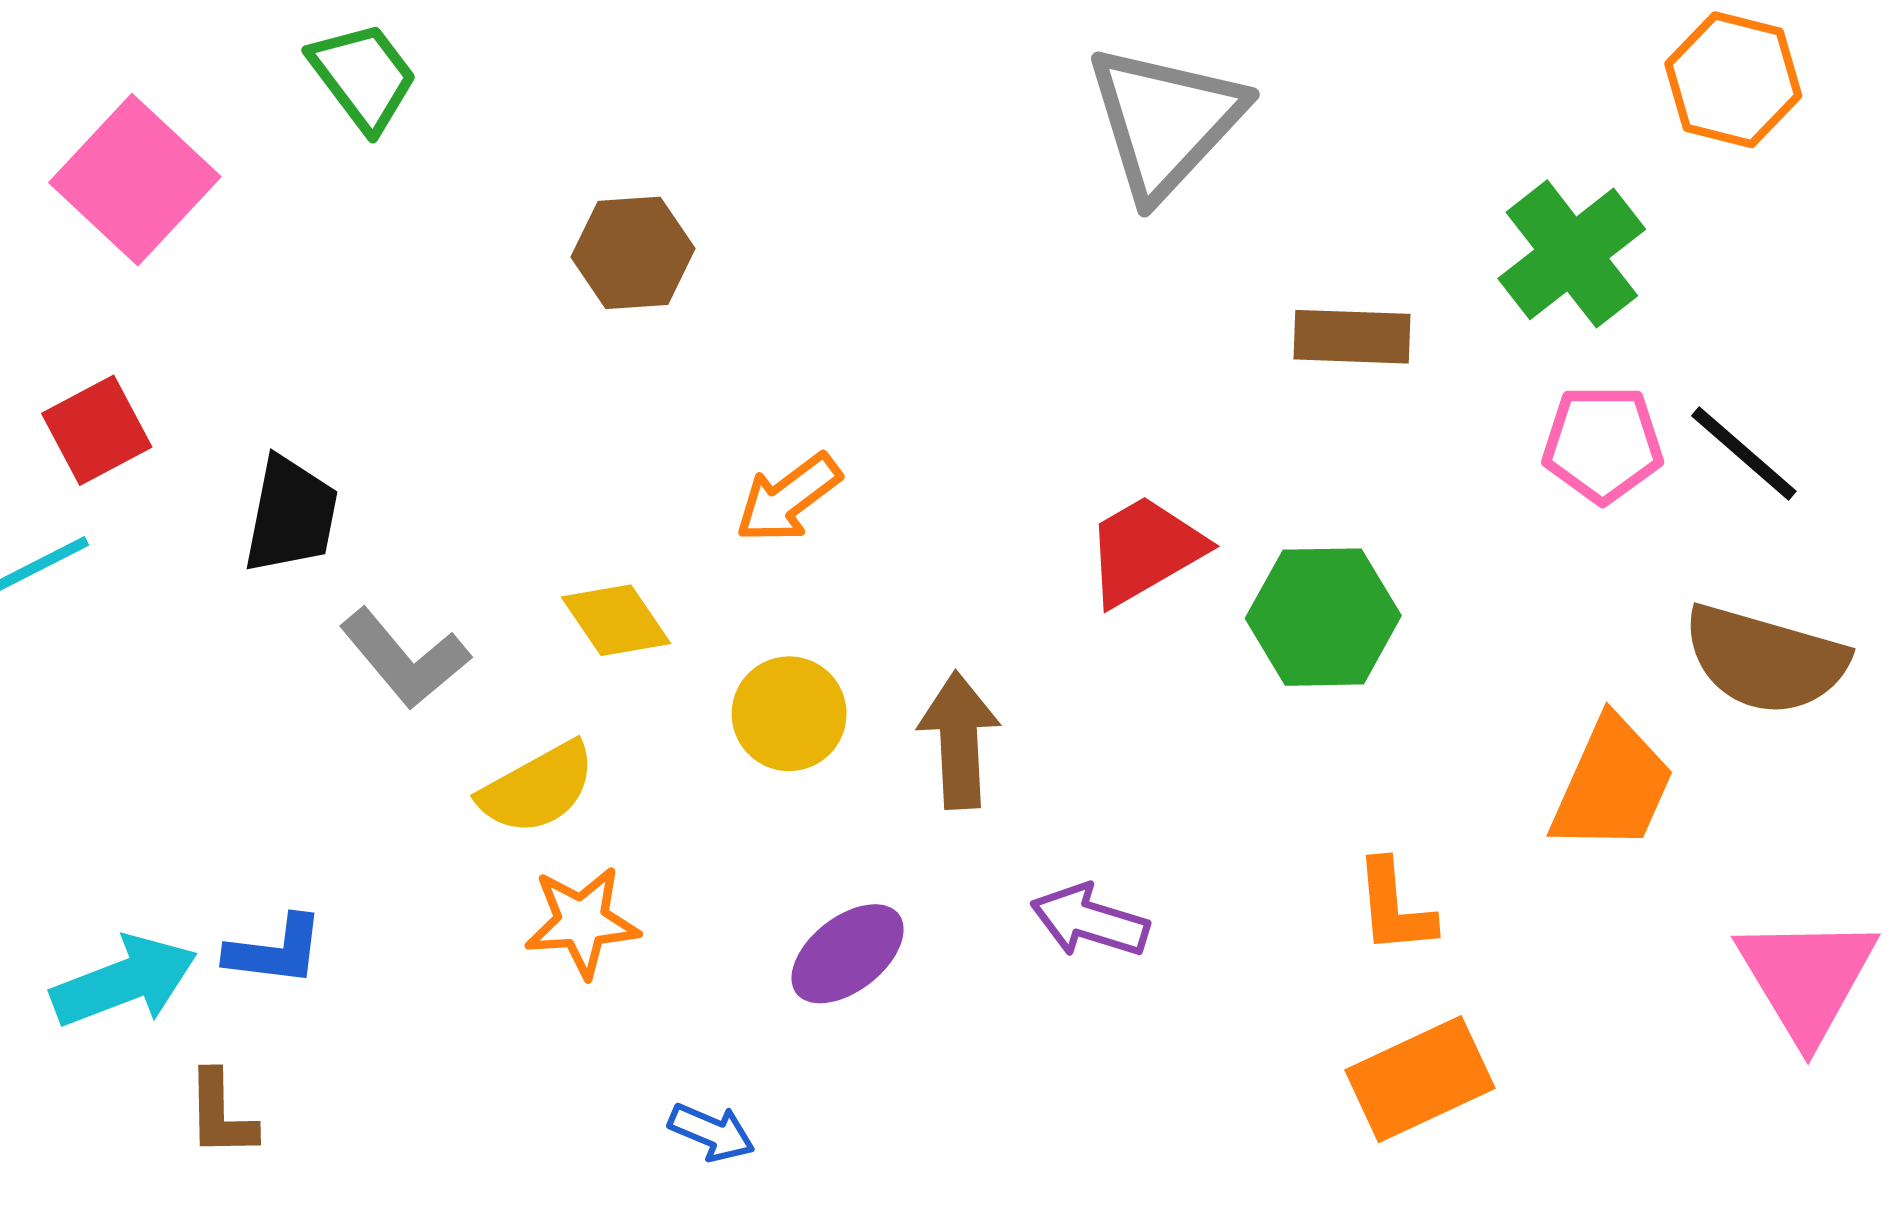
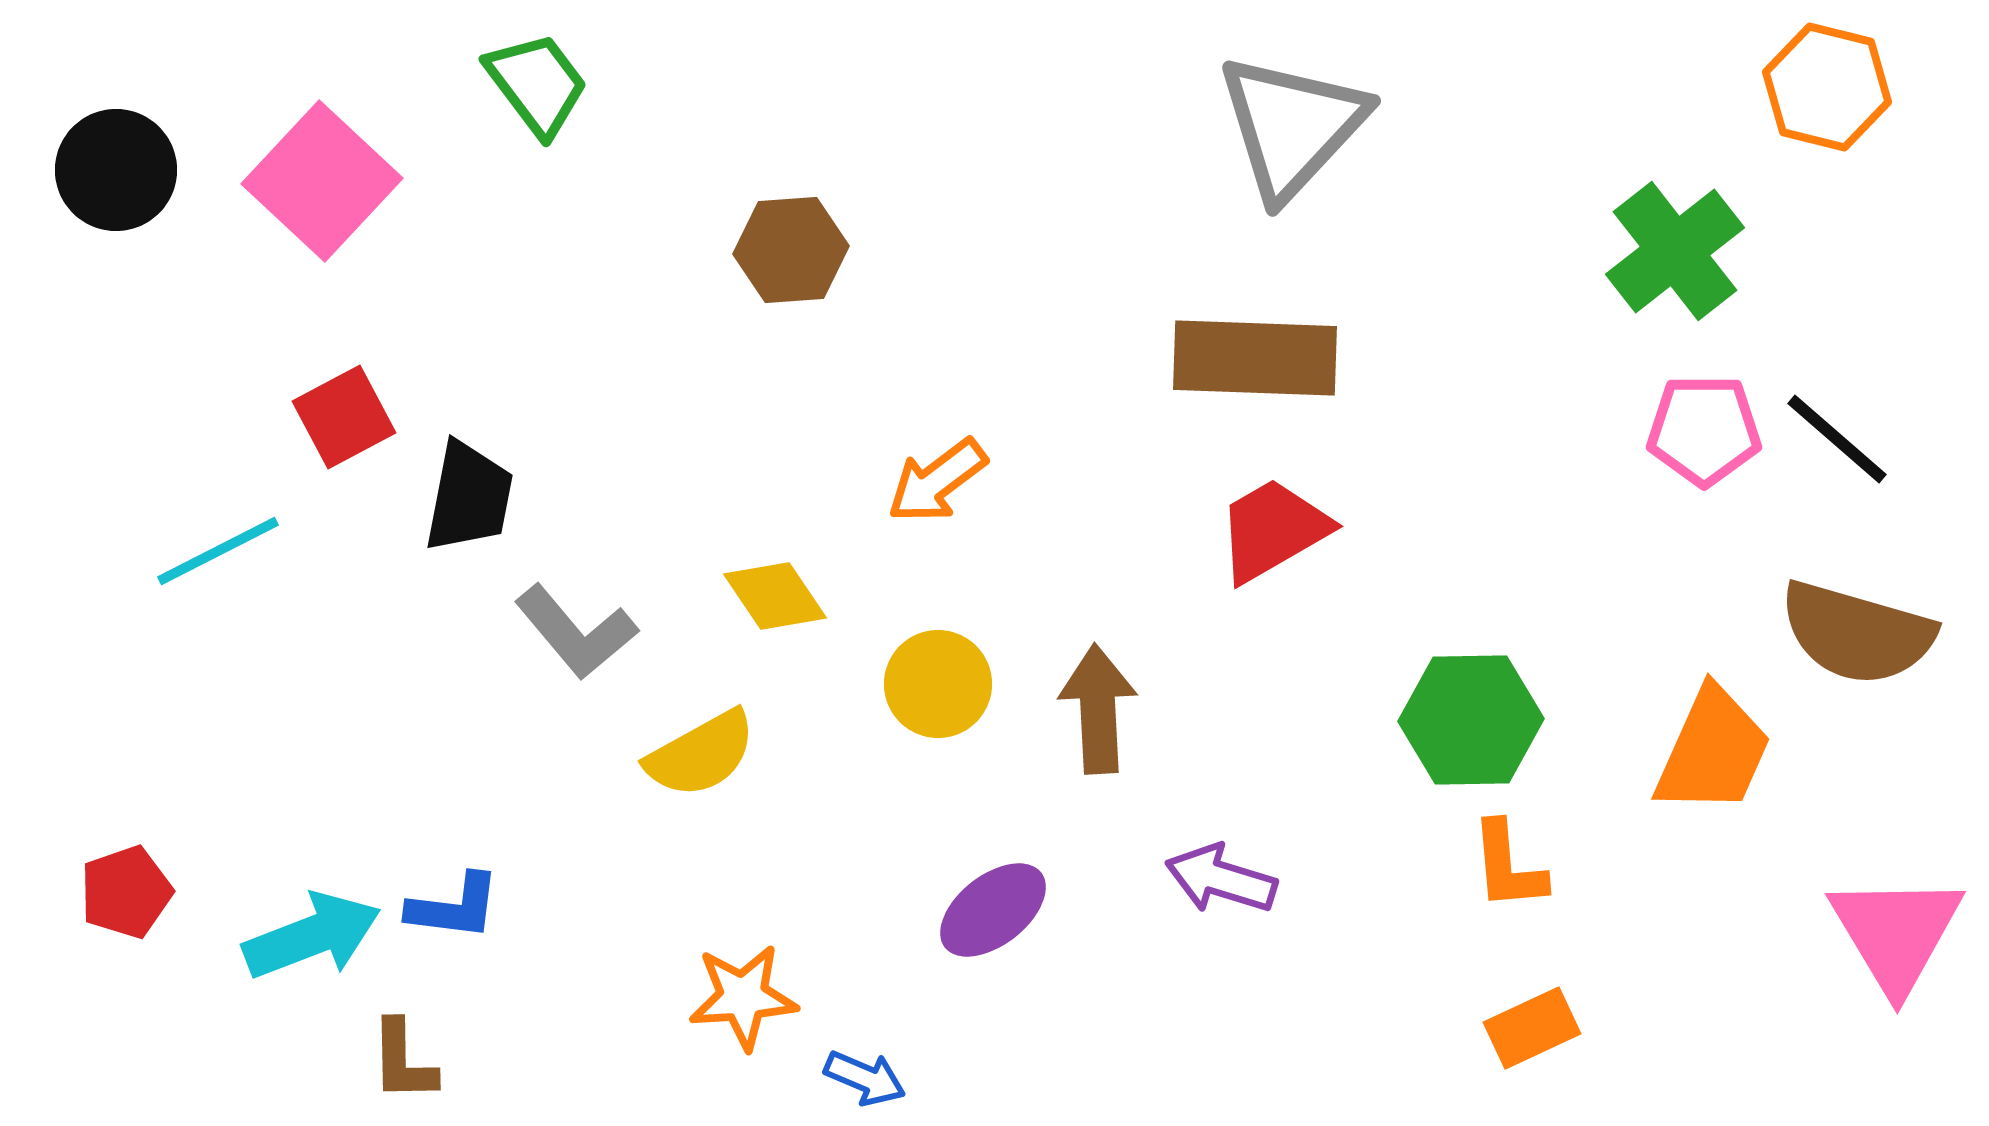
brown rectangle: (1352, 337) -> (1255, 358), moved, size x1.5
red square: (97, 430) -> (344, 417), moved
green hexagon: (1323, 617) -> (1471, 720), moved
orange star: (582, 922) -> (743, 997), moved
orange rectangle: (1420, 1079) -> (1532, 1028), size x0.7

